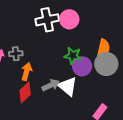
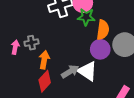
orange semicircle: (103, 49) -> (103, 30), moved
green star: (73, 56) -> (86, 17), moved

